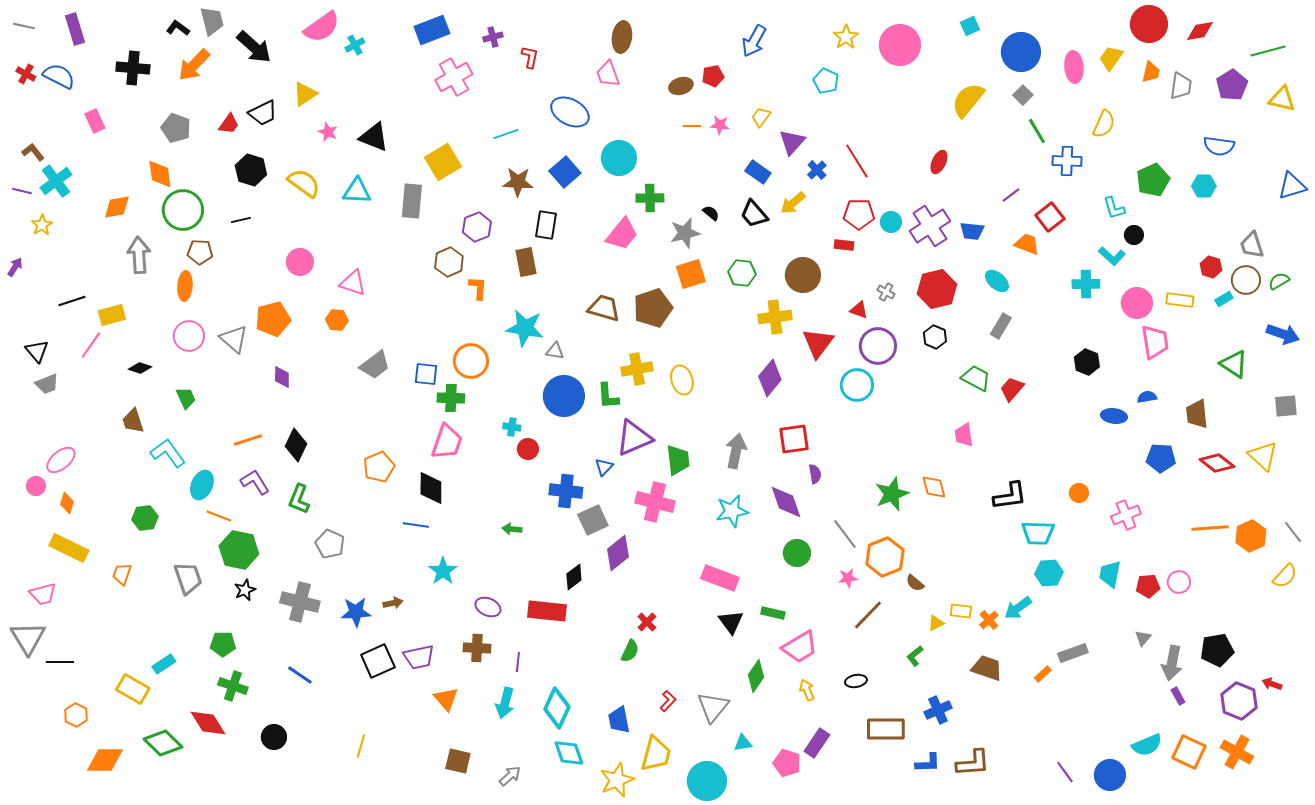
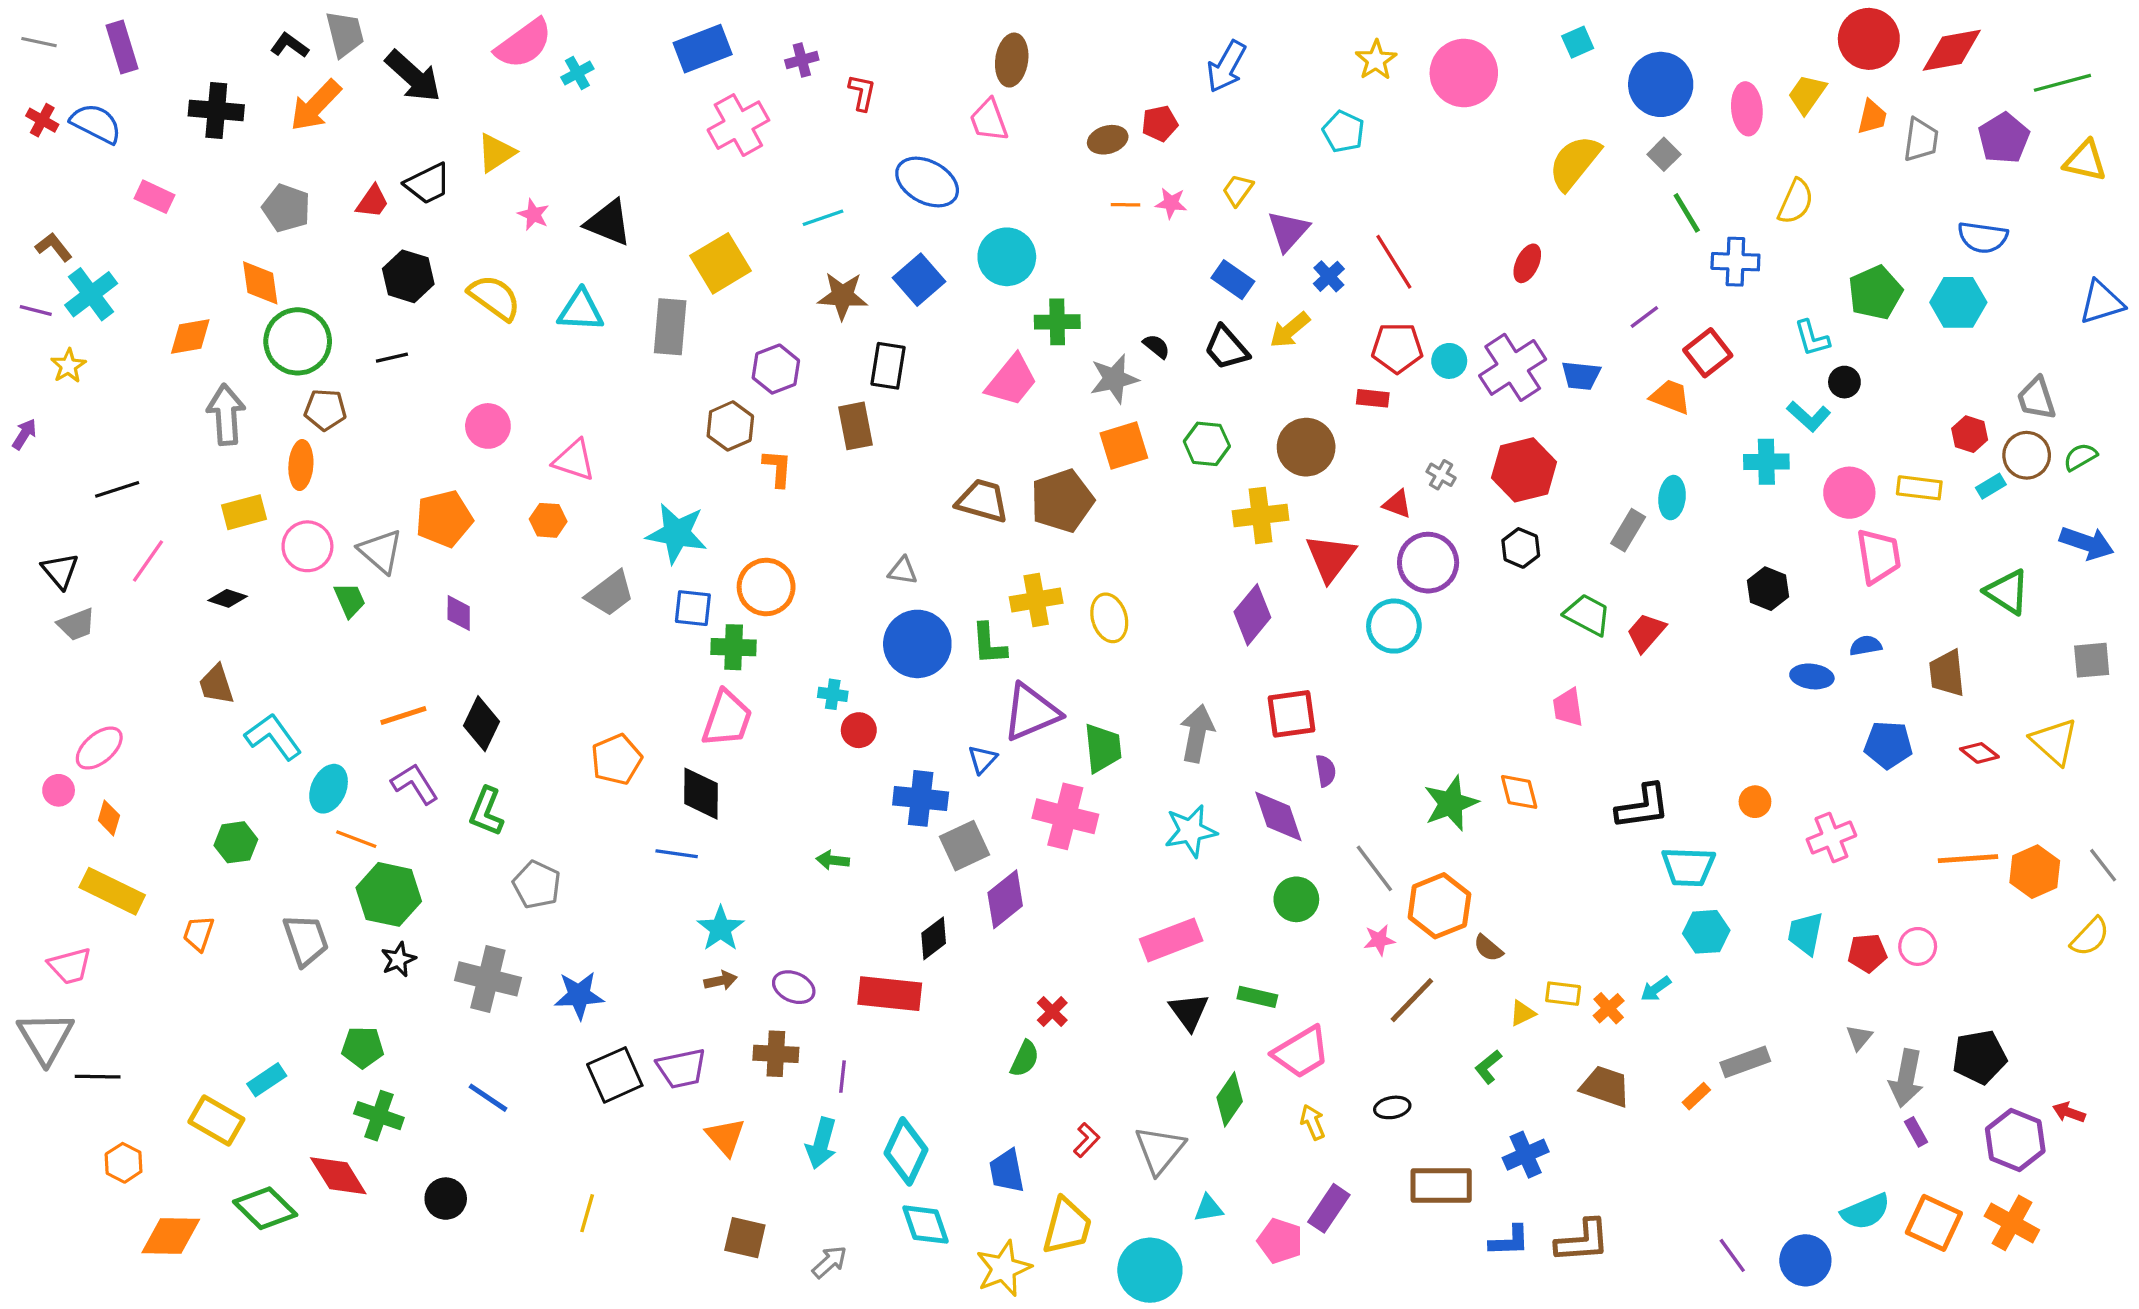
red diamond: (1200, 31) -> (1952, 50), size x1.4
pink rectangle: (95, 121) -> (155, 197), turned -40
cyan hexagon: (1204, 186) -> (1958, 302), size x1.4
cyan ellipse: (997, 281) -> (1672, 498), moved, turned 55
yellow rectangle: (112, 315) -> (244, 512), moved
cyan star: (525, 328) -> (677, 533), moved
green trapezoid: (186, 398) -> (350, 600), moved
red diamond: (1217, 463) -> (1979, 753), size x0.7
pink rectangle: (720, 578) -> (1171, 940), turned -42
brown arrow: (393, 603) -> (721, 981), moved
cyan arrow: (1018, 608) -> (1656, 989), size x0.7

